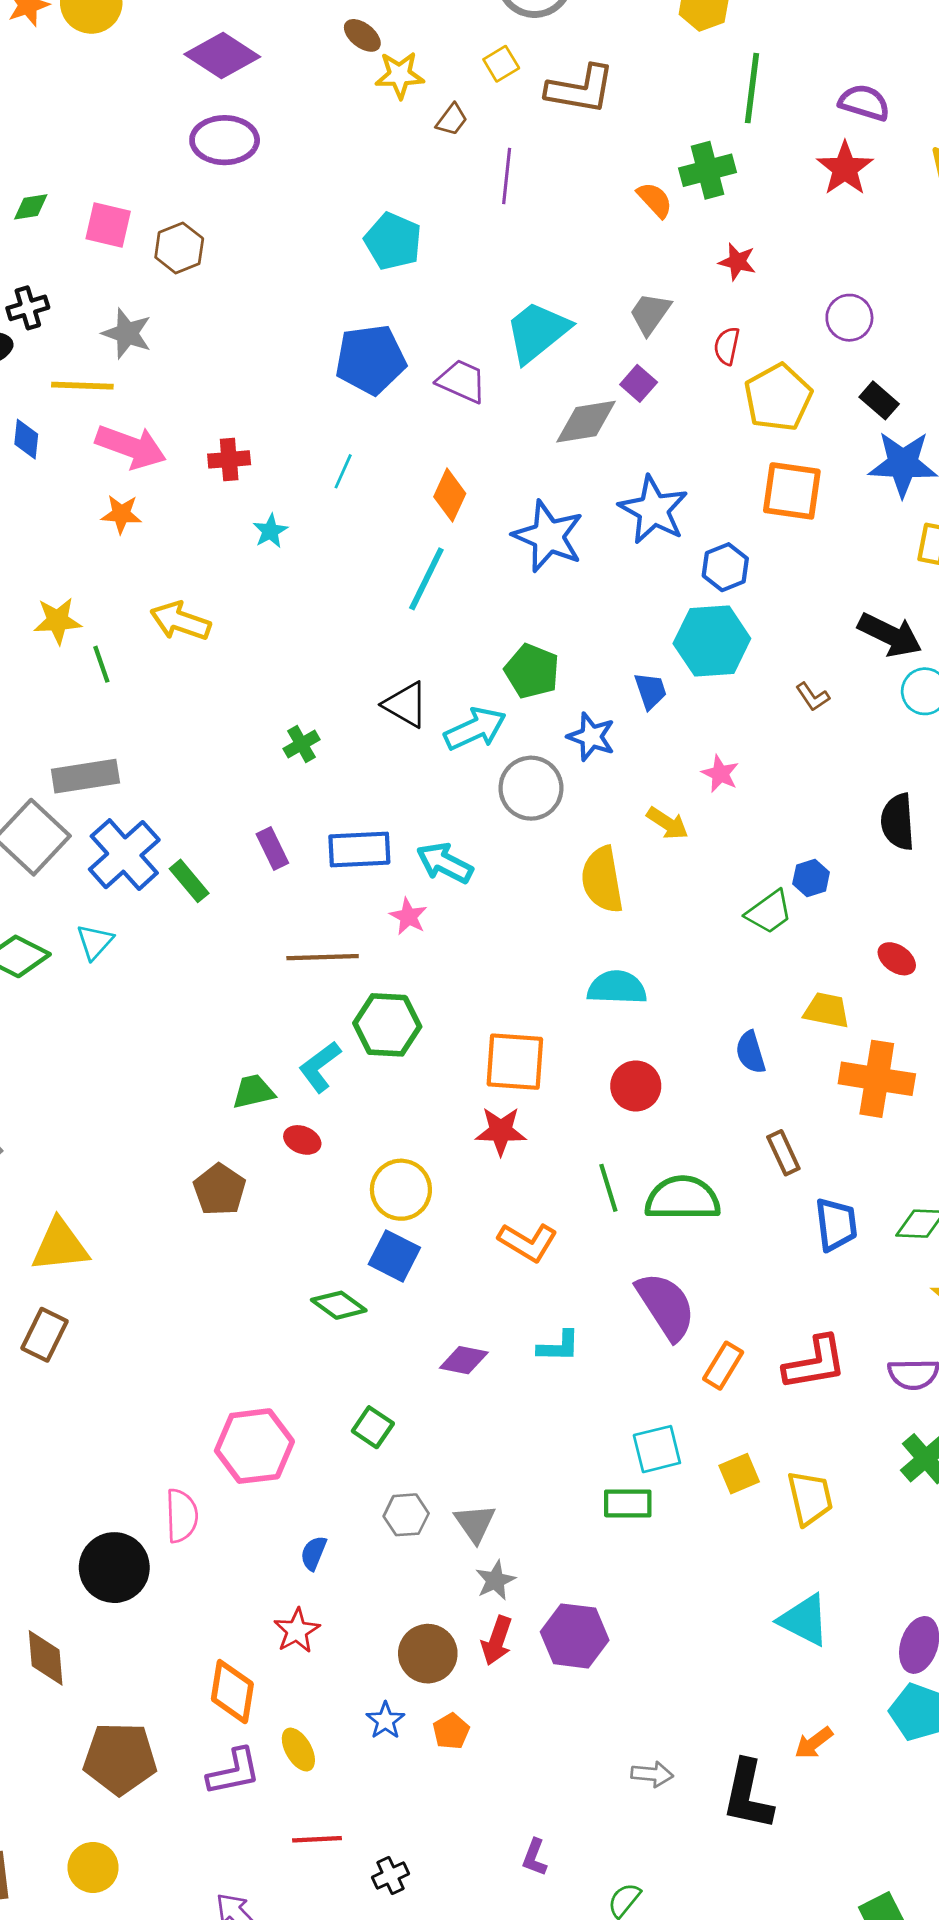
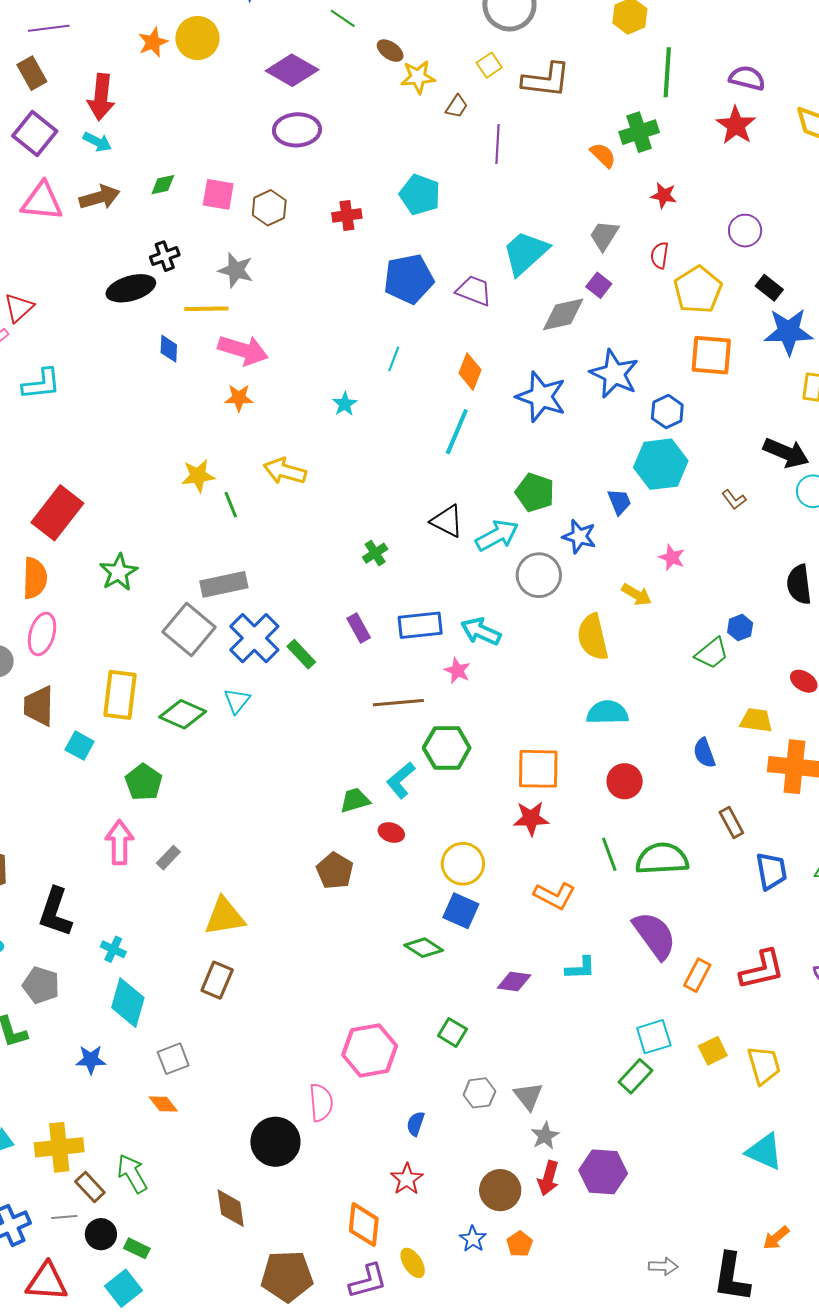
red cross: (229, 459) -> (347, 215), moved
green rectangle: (628, 1503) -> (635, 1076), turned -44

